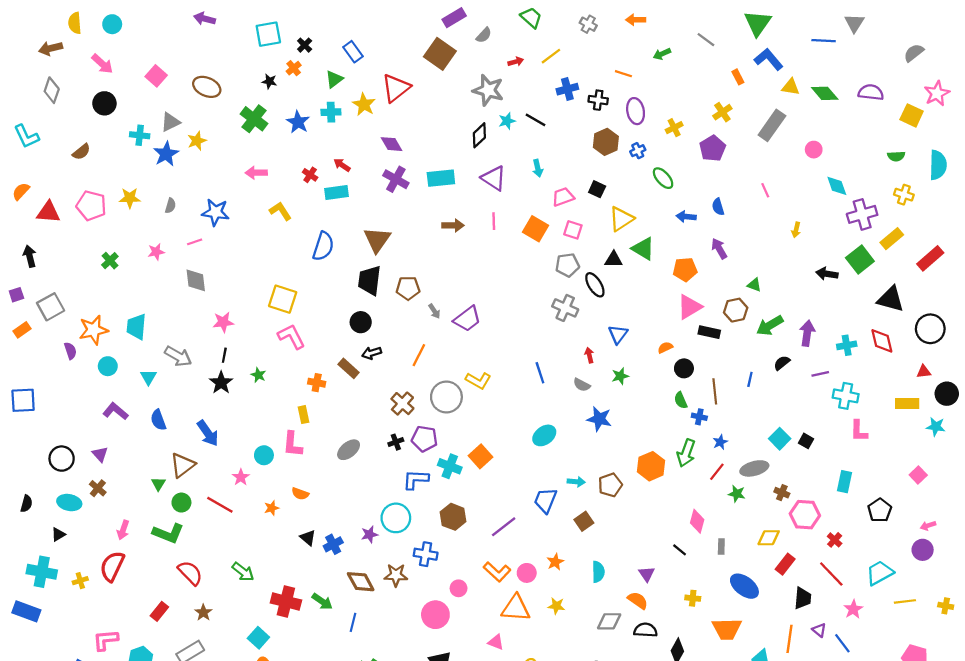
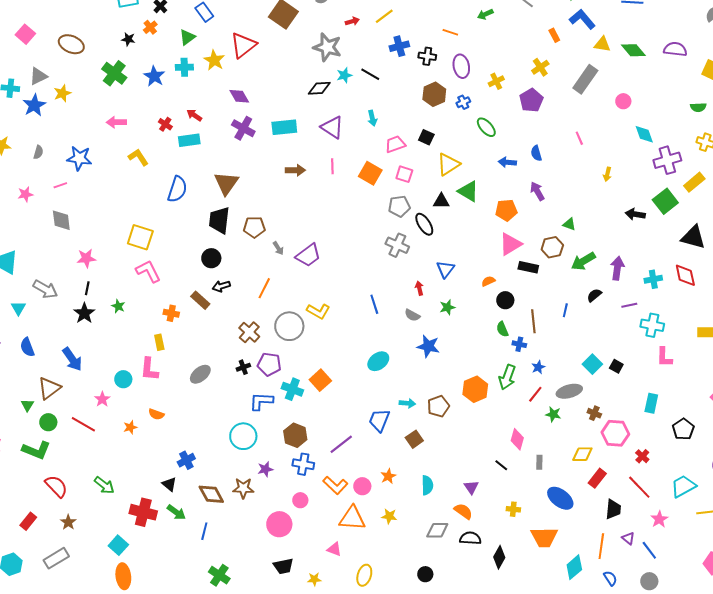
black diamond: (479, 135) -> (319, 88), turned 40
purple star: (369, 534) -> (265, 469), moved
black triangle: (308, 538) -> (169, 484), moved
blue cross: (426, 554) -> (303, 464), moved

